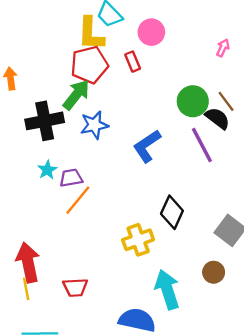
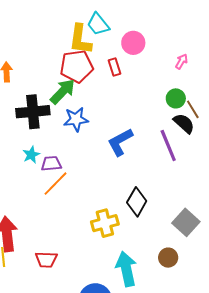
pink arrow: (223, 48) -> (181, 61), moved
green circle: (193, 101) -> (176, 98), moved, size x0.7

